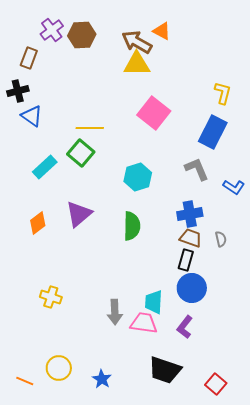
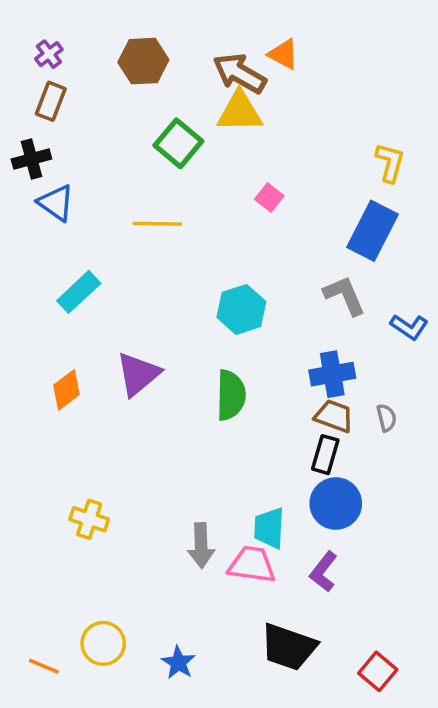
purple cross: (52, 30) -> (49, 54), moved, size x0.7
pink square: (154, 113) -> (269, 197), size x0.5
green square: (81, 153) -> (178, 143), moved

